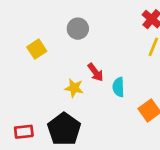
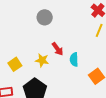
yellow square: (37, 49) -> (15, 64), moved

